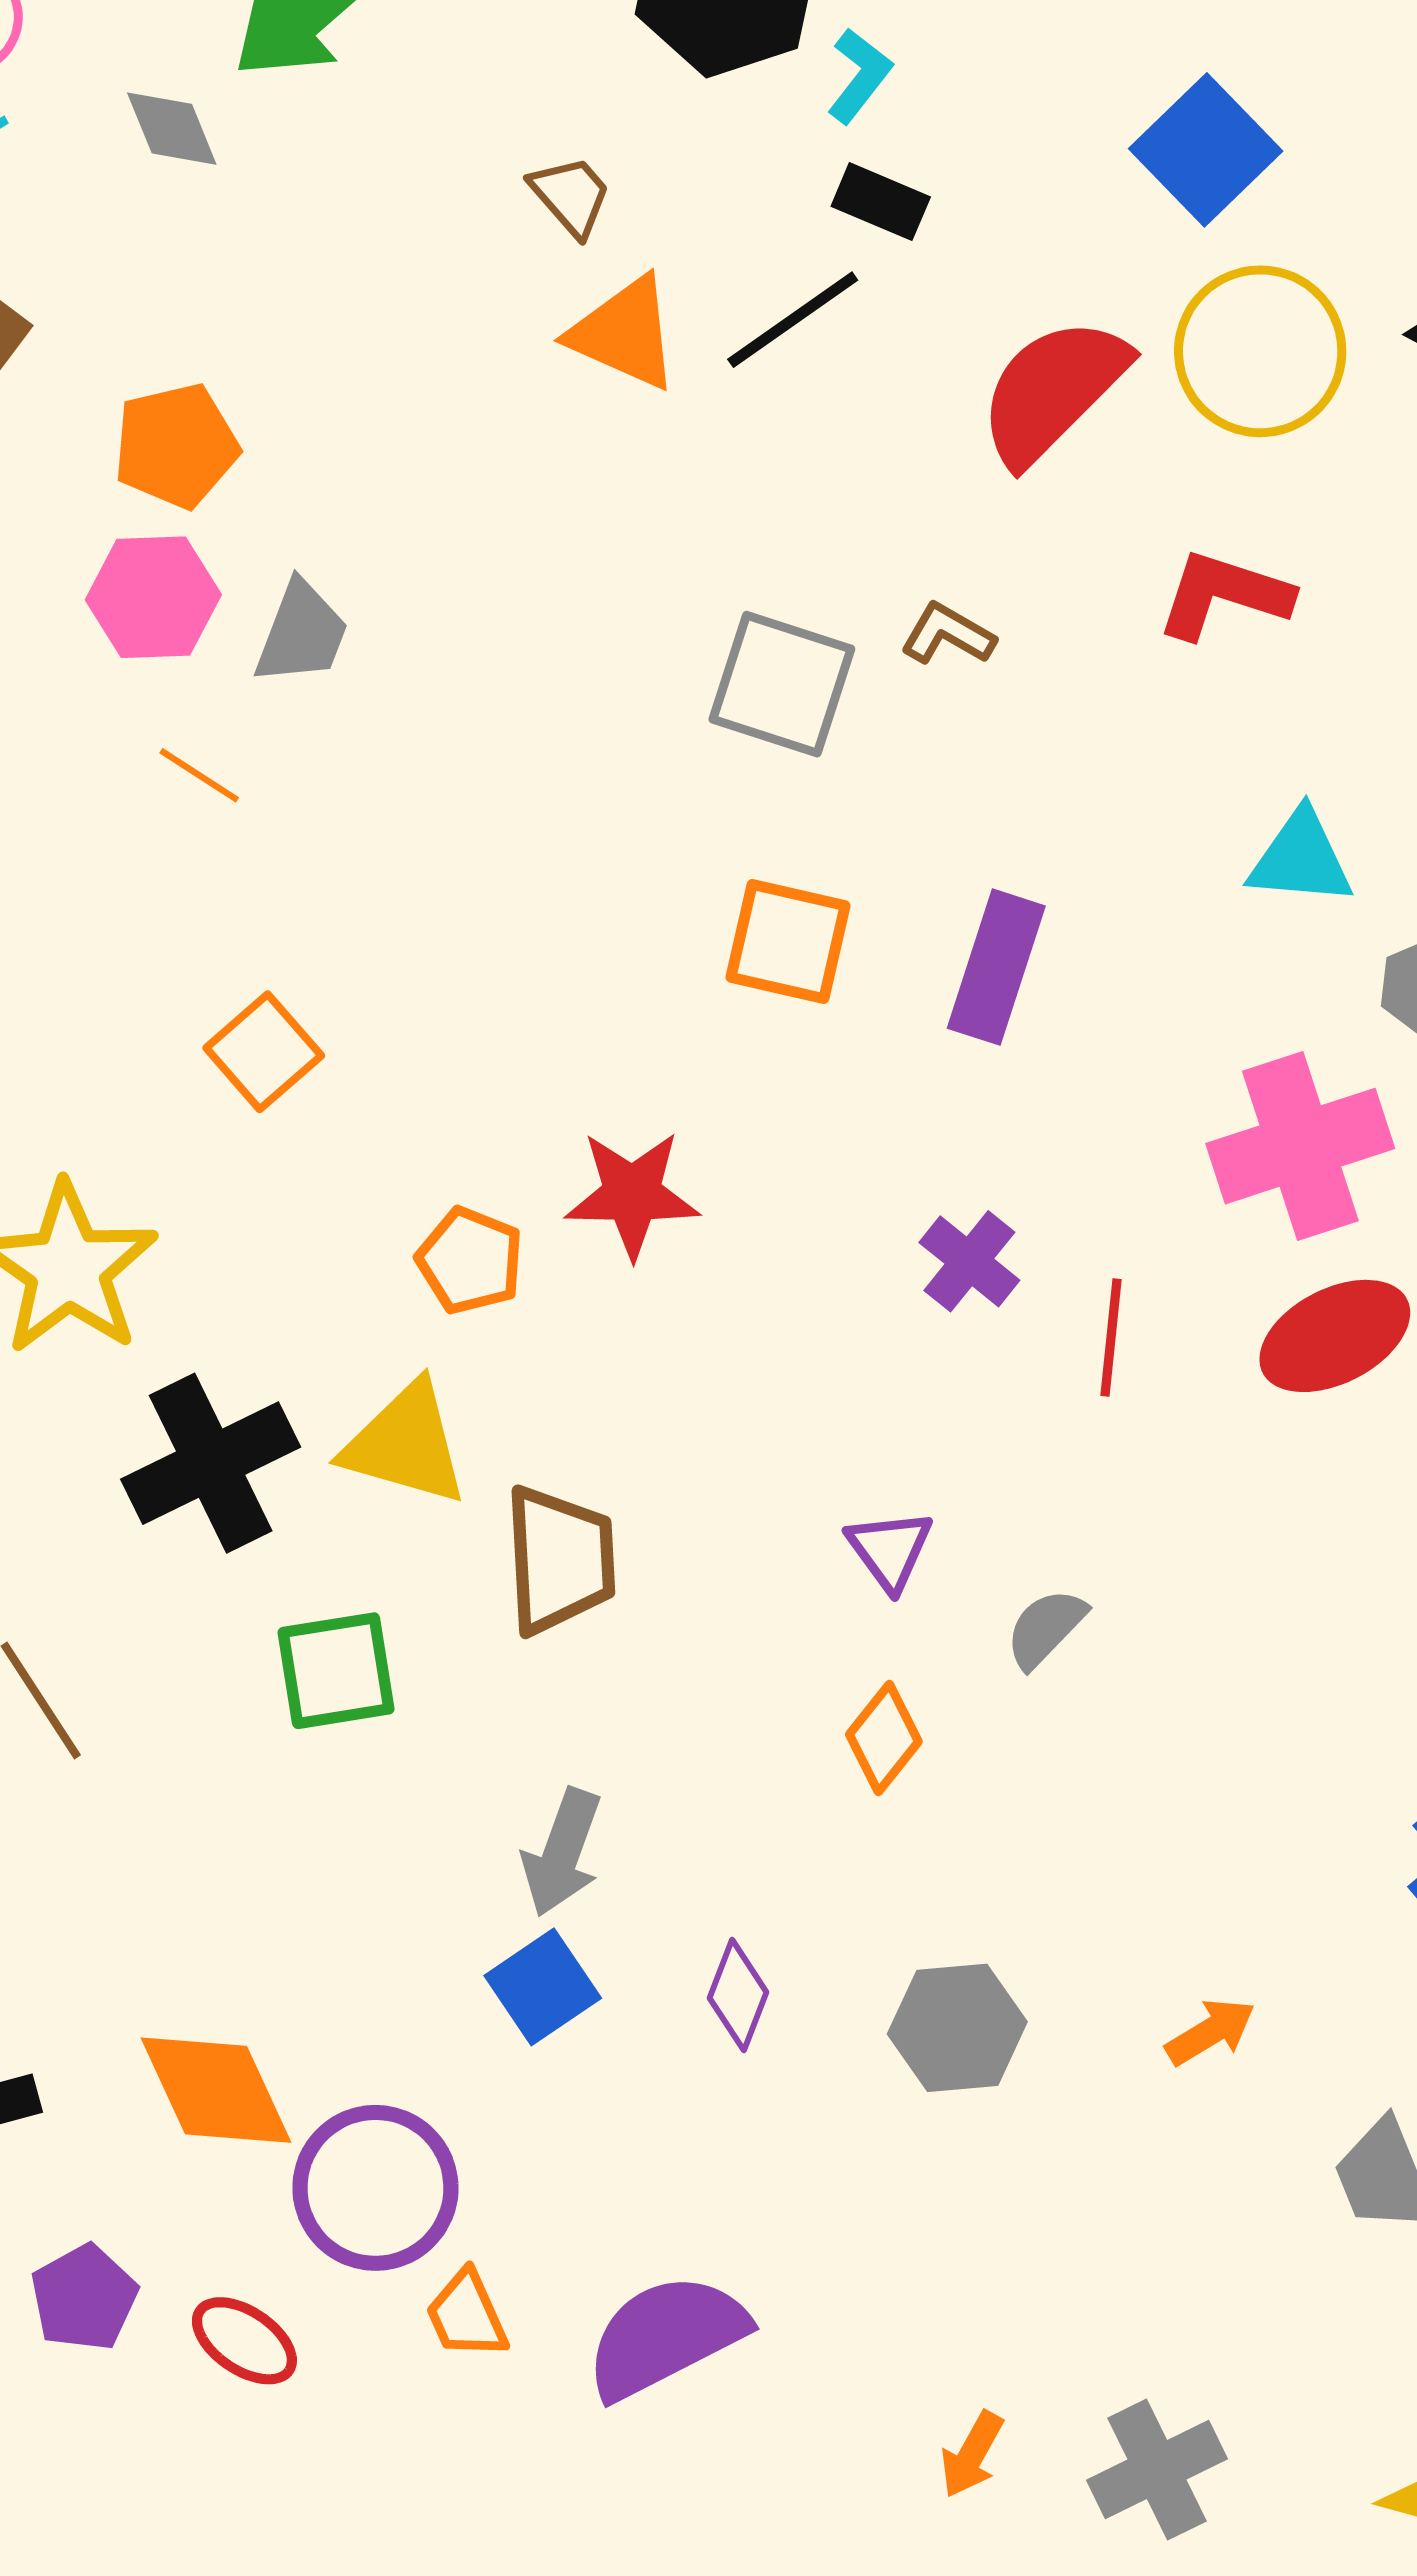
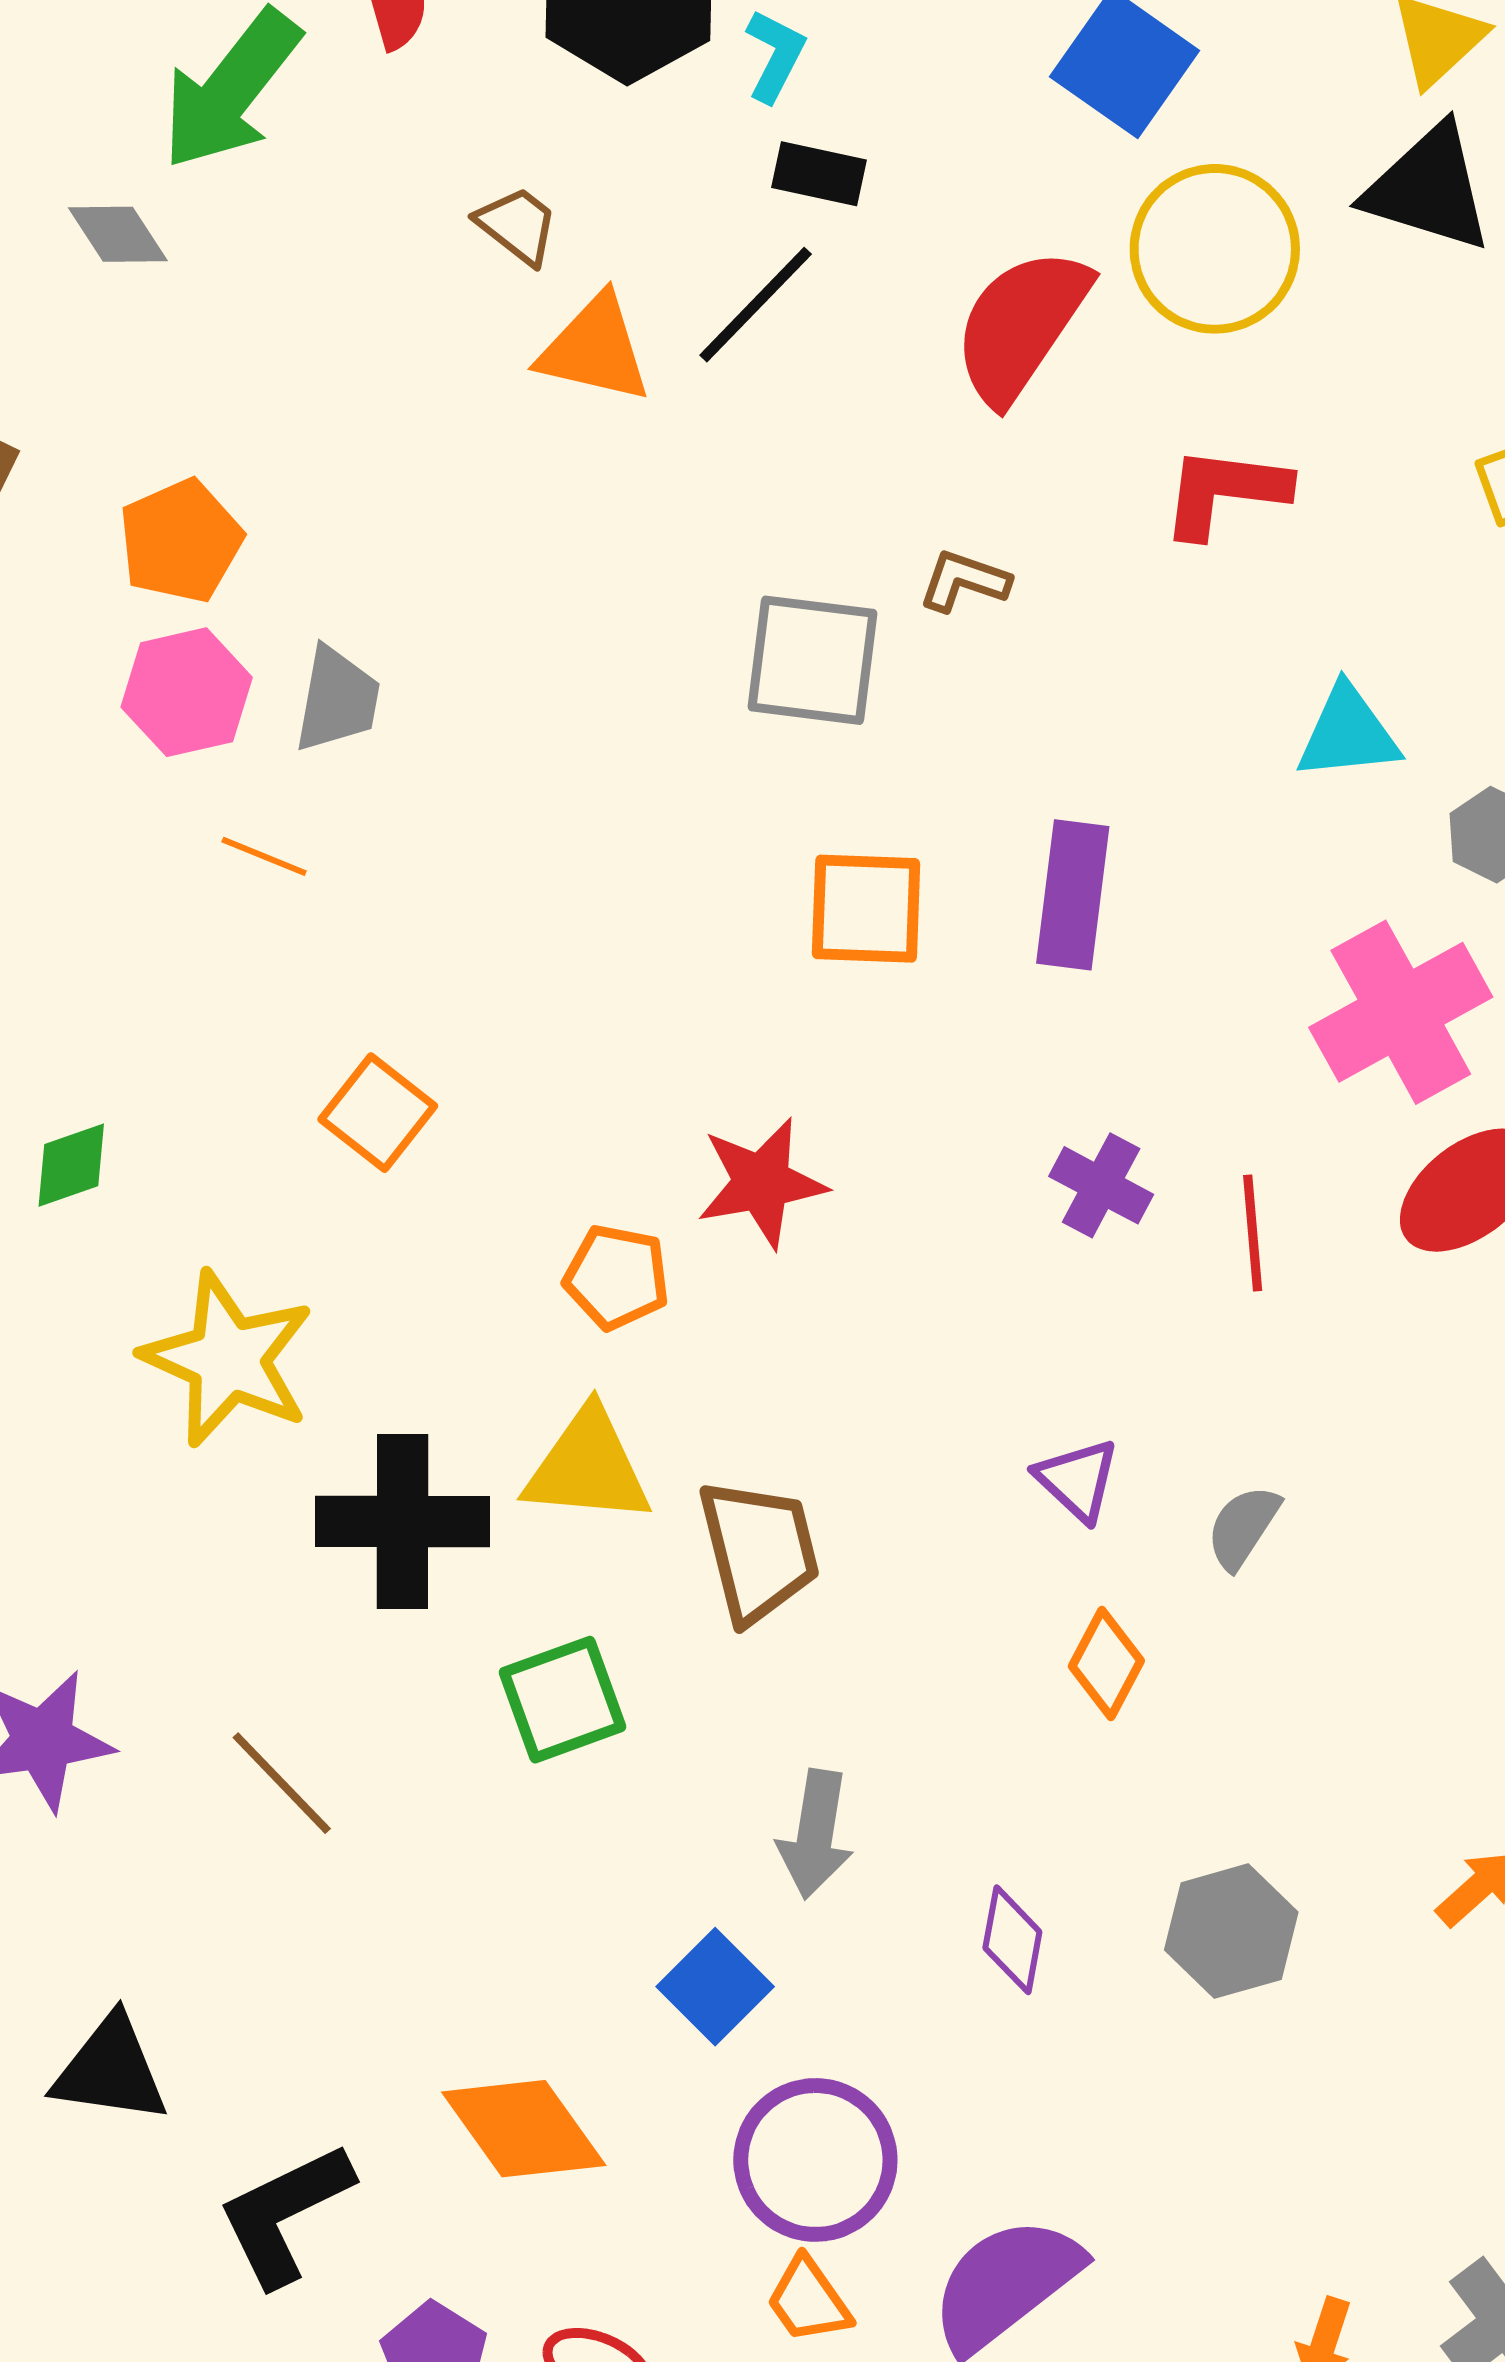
black cross: (211, 1463) -> (402, 1521), turned 37
blue square: (543, 1987) -> (715, 1987), moved
purple circle: (375, 2188) -> (815, 2160), moved

